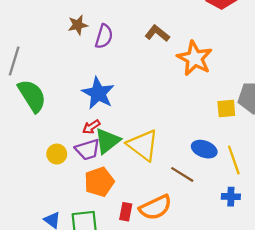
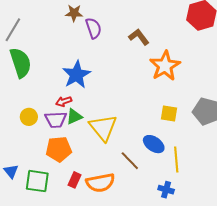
purple semicircle: (104, 36) -> (93, 28), turned -50
yellow square: (226, 109) -> (169, 113), moved
green triangle: (107, 141) -> (74, 117), size x0.7

